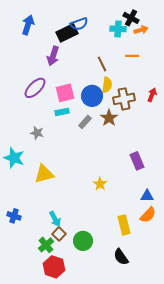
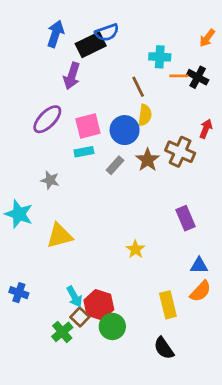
black cross: (131, 18) -> (198, 77), moved
blue arrow: (28, 25) -> (55, 34), moved
cyan cross: (118, 29) -> (160, 57), moved
orange arrow: (141, 30) -> (207, 38), moved, turned 144
brown cross: (124, 99) -> (180, 152), moved, turned 35
red hexagon: (54, 267) -> (99, 305), moved

